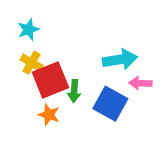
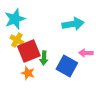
cyan star: (28, 29) -> (15, 19), size x1.5
cyan arrow: (120, 59) -> (73, 24), moved

